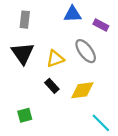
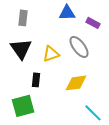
black rectangle: (52, 86) -> (36, 80), moved, turned 48
green square: (25, 115) -> (23, 106), size x1.6

